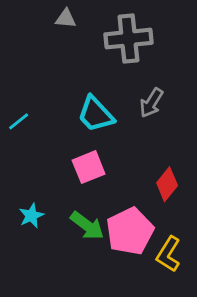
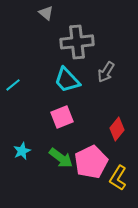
gray triangle: (66, 19) -> (46, 13), turned 35
gray cross: (128, 39) -> (77, 42), moved

